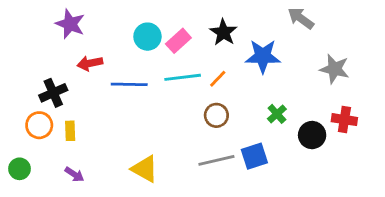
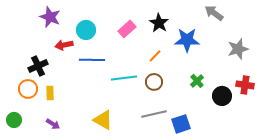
cyan circle: (147, 37) -> (86, 30), moved
gray star: (335, 69) -> (238, 49), turned -30
cyan line: (183, 77) -> (124, 78), moved
blue square: (254, 156) -> (181, 124), moved

